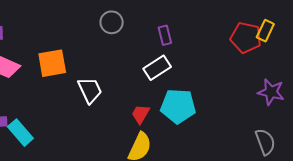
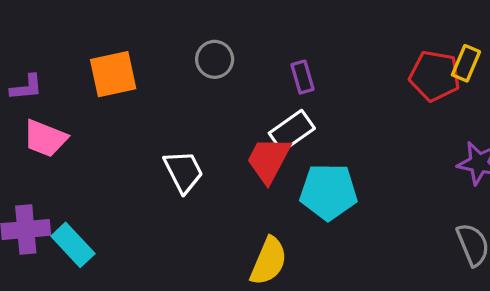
orange square: (52, 63) -> (113, 74), moved
red trapezoid: (141, 114) -> (269, 160), moved, size x1.5

